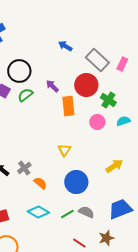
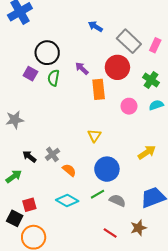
green semicircle: (25, 95) -> (53, 78), turned -42
green cross: (108, 100) -> (151, 80), moved
green line: (67, 214) -> (98, 194), moved

